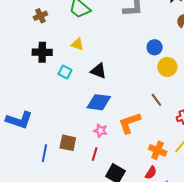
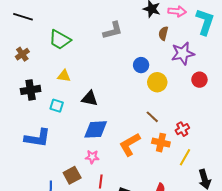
blue L-shape: (19, 120) -> (38, 138), moved
pink star: (100, 131) -> (92, 157), moved
brown square: (68, 143) -> (72, 175), turned -30
orange cross: (158, 150) -> (161, 143), moved

